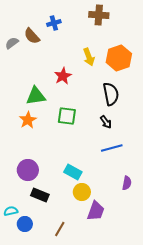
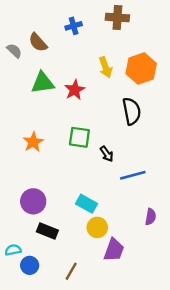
blue cross: (54, 23) -> (74, 26), moved
gray semicircle: (12, 43) -> (14, 51), turned 80
green triangle: (36, 96) -> (43, 83), moved
black arrow: (106, 122) -> (107, 154), moved

